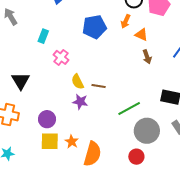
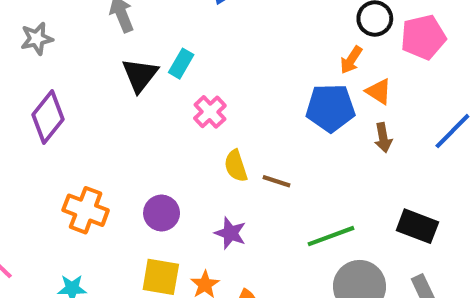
blue pentagon: (94, 27) -> (330, 108), moved
black triangle: (21, 81) -> (140, 75), moved
purple star: (80, 102) -> (230, 233), moved
purple circle: (47, 119) -> (162, 213), moved

